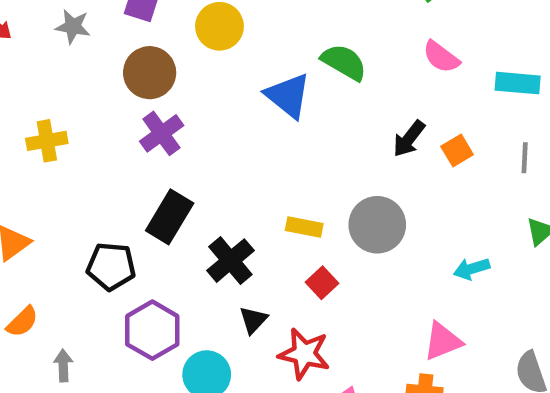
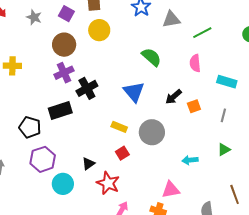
pink semicircle: (441, 57) -> (195, 63), turned 36
blue triangle: (288, 96) -> (134, 92), moved
black rectangle: (170, 217) -> (60, 110), turned 30
black cross: (230, 261) -> (87, 88), moved

